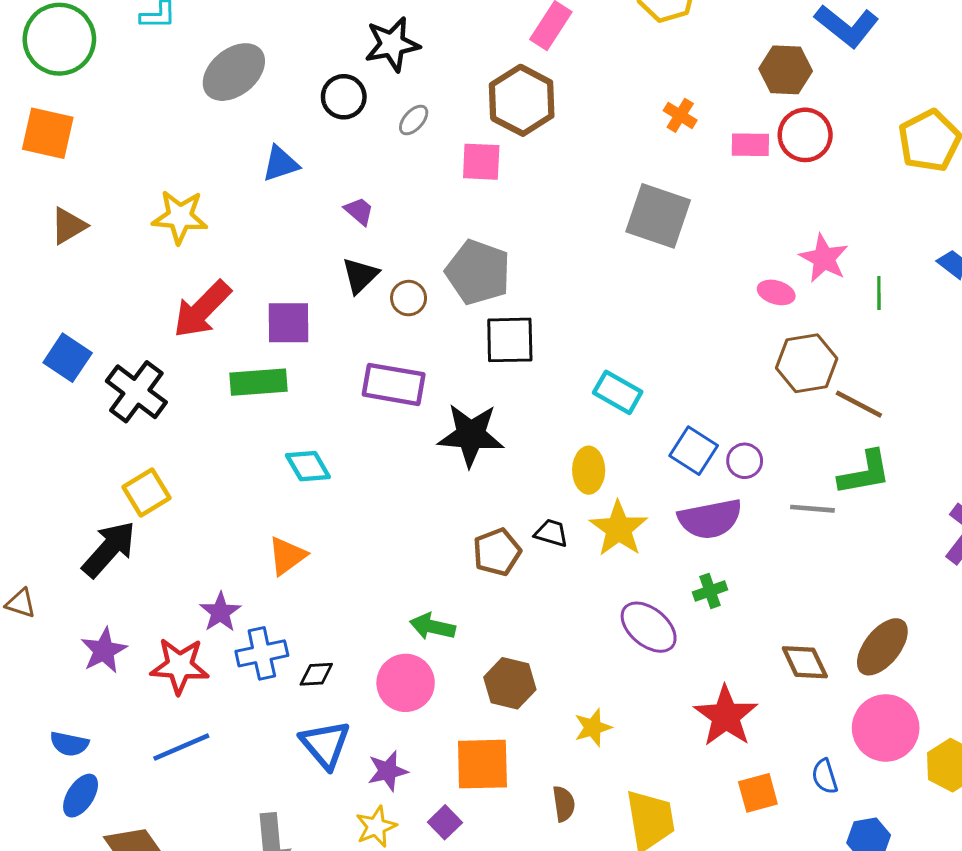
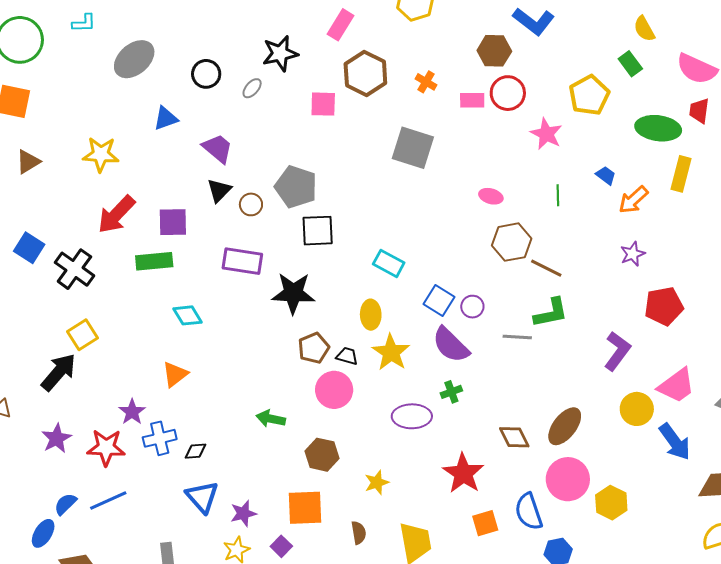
black star: (392, 44) -> (280, 53), moved
brown hexagon: (522, 100) -> (365, 73), moved
pink square: (481, 162) -> (323, 104), moved
purple trapezoid: (359, 211) -> (218, 148), size x1.6
pink star: (824, 258) -> (546, 134), moved
purple semicircle: (710, 519) -> (451, 345), turned 57
brown pentagon: (497, 552) -> (314, 348), moved
purple ellipse: (649, 627) -> (412, 416), turned -39
pink circle: (406, 683) -> (334, 390), moved
blue semicircle: (69, 744) -> (65, 504), moved, turned 125
blue semicircle: (825, 776) -> (529, 512), size x1.6

